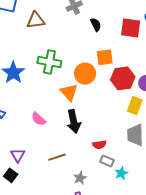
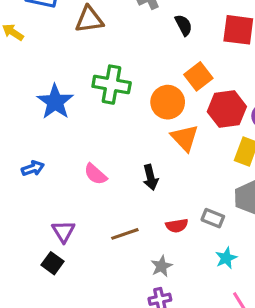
orange square: (105, 57) -> (198, 76), turned -30
orange triangle: (69, 92) -> (185, 138), moved
black arrow: (74, 121) -> (150, 177), size x0.7
red semicircle: (99, 145) -> (177, 226), moved
gray rectangle: (107, 161) -> (213, 218), moved

